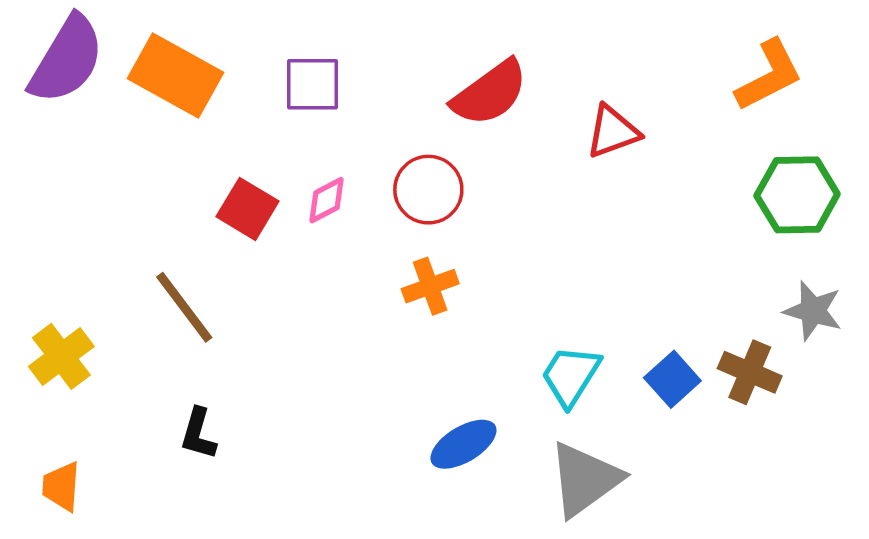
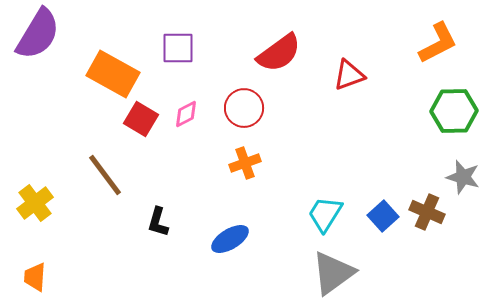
orange rectangle: (175, 75) -> (113, 74), moved
black L-shape: (198, 434) -> (158, 222), moved
blue ellipse: (463, 444) -> (230, 239), moved

